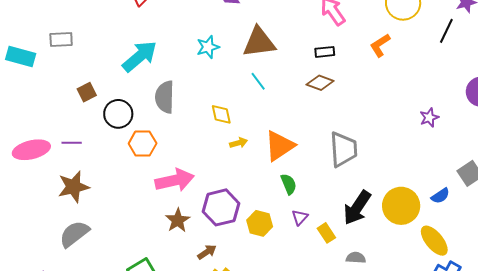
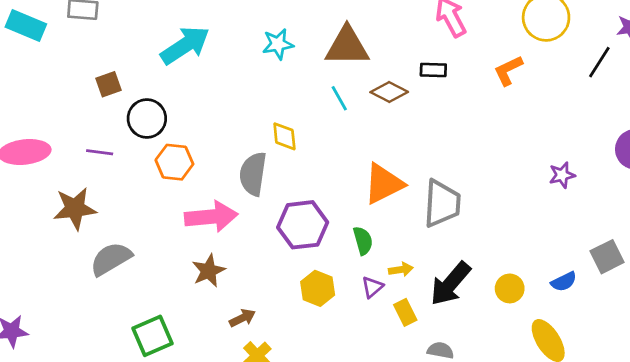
brown diamond: (320, 83) -> (389, 92), moved
gray semicircle: (165, 97) -> (253, 174), moved
purple line: (72, 143) -> (100, 152), moved
yellow arrow: (239, 143) -> (401, 269), moved
orange triangle: (280, 146) -> (384, 184), moved
yellow circle: (401, 206) -> (510, 288), size x0.6
purple hexagon: (221, 207) -> (303, 225), moved
gray semicircle: (74, 234) -> (111, 259), moved

